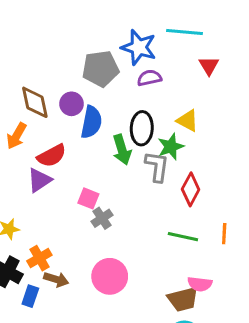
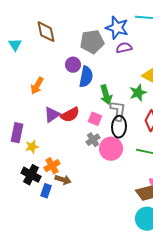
brown diamond: (35, 102) -> (46, 32), moved
black ellipse: (142, 128) -> (119, 127), moved
red semicircle: (52, 156) -> (70, 115), moved
gray L-shape: (157, 166) -> (118, 111), moved
pink square: (88, 198) -> (95, 119), moved
pink circle: (110, 276) -> (111, 149), moved

